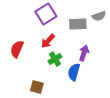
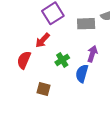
red arrow: (48, 41) -> (43, 40), moved
red semicircle: (17, 49) -> (24, 60), moved

